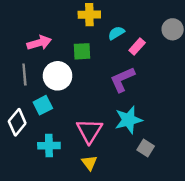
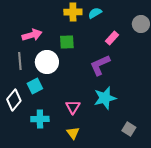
cyan semicircle: (116, 33) -> (95, 13), moved
pink triangle: (89, 131) -> (73, 107), size x0.7
gray square: (146, 148) -> (129, 129), moved

